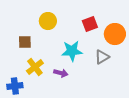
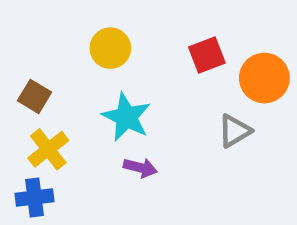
brown square: (25, 42) -> (34, 96), moved, turned 32
cyan star: (72, 51) -> (126, 117), moved, turned 30
yellow cross: (35, 67) -> (48, 149), moved

